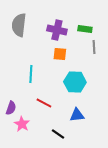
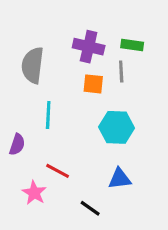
gray semicircle: (19, 25) -> (33, 65), moved
gray line: (94, 47) -> (121, 71), moved
red line: (44, 103) -> (58, 171), moved
purple semicircle: (11, 108) -> (17, 145), moved

